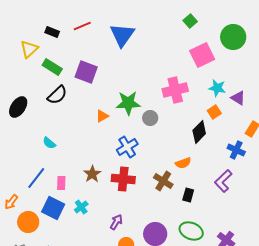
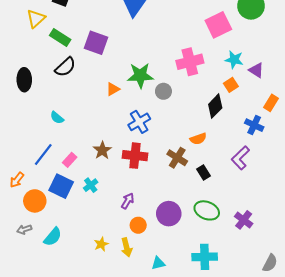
black ellipse: (18, 107) -> (24, 80), turned -35
pink rectangle: (61, 183) -> (70, 160), turned 40
black rectangle: (188, 195) -> (204, 172), turned -48

